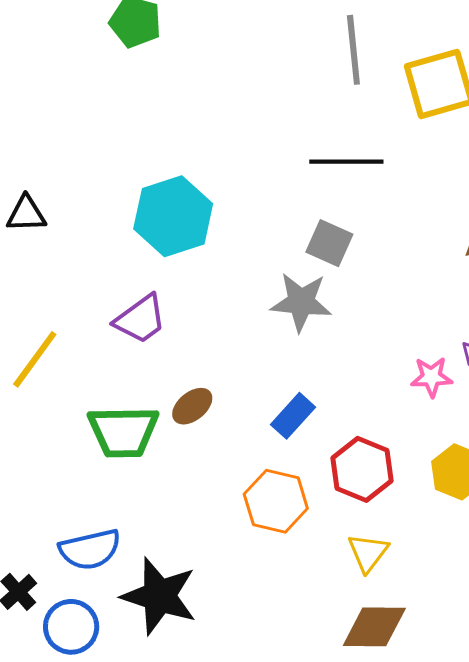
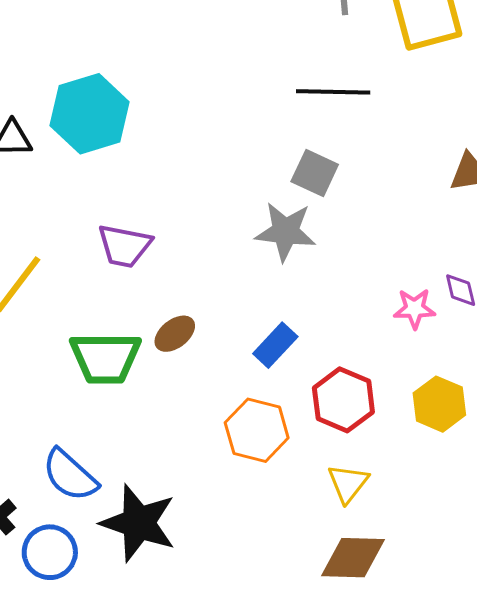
cyan hexagon: (173, 216) -> (90, 114), moved
purple trapezoid: (140, 319) -> (124, 246), turned 46
blue semicircle: (90, 549) -> (70, 475), turned 54

